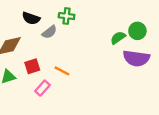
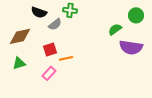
green circle: (137, 31) -> (136, 15), moved
red square: (32, 66) -> (50, 49), moved
orange line: (62, 71) -> (66, 58), turned -40

